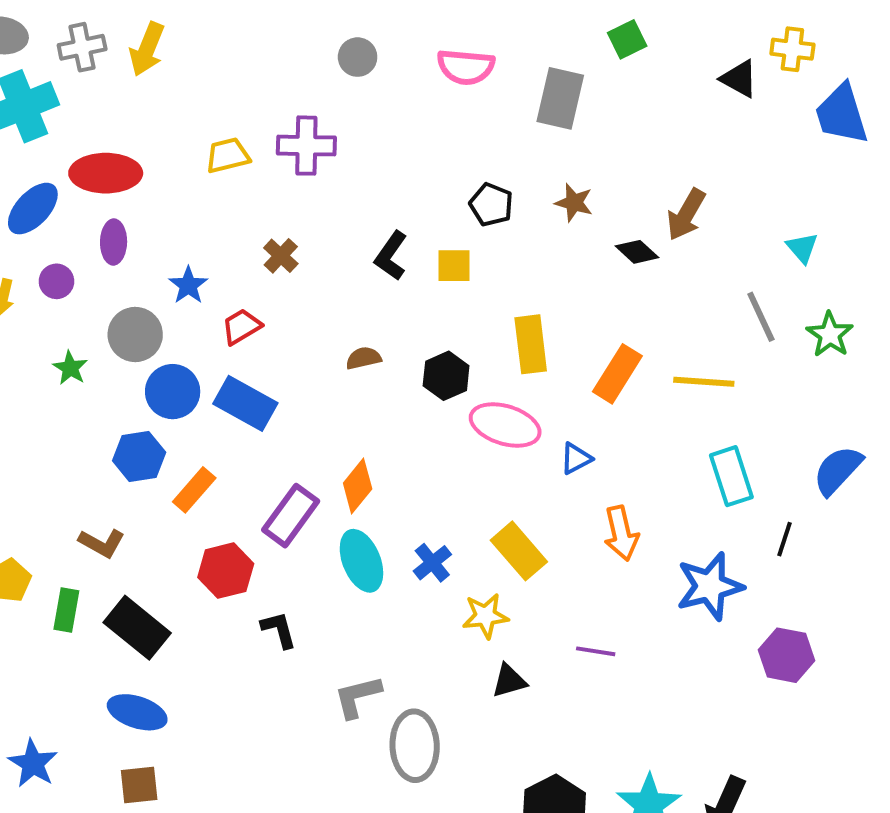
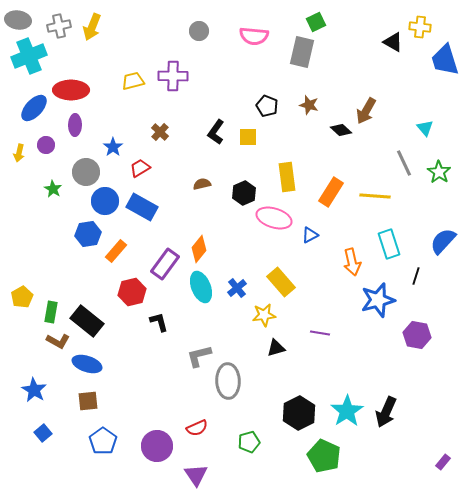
green square: (627, 39) -> (316, 22), moved
orange arrow: (621, 533) -> (352, 262), moved
brown L-shape: (102, 543) -> (58, 341), moved

